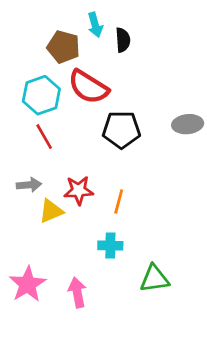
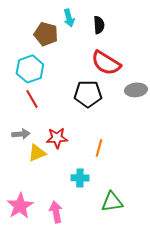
black semicircle: (123, 40) -> (99, 25), moved
red semicircle: (88, 87) -> (106, 63), moved
orange line: (119, 201) -> (99, 148), moved

